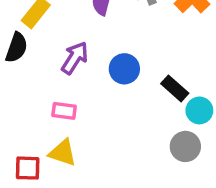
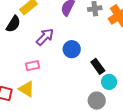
pink rectangle: (64, 111) -> (32, 66), turned -32

